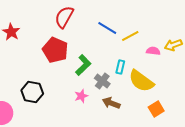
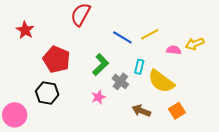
blue line: (107, 28) -> (122, 37), moved
red pentagon: (55, 50) -> (57, 59), moved
brown arrow: (111, 103) -> (141, 111), moved

